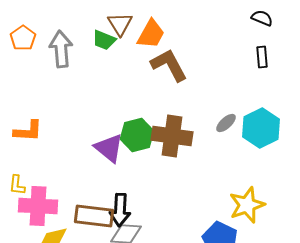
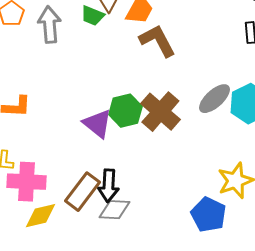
gray ellipse: (226, 123) -> (214, 99), size x1.6
brown cross: (172, 136) -> (160, 112), turned 33
brown rectangle: (94, 216) -> (82, 192), turned -60

